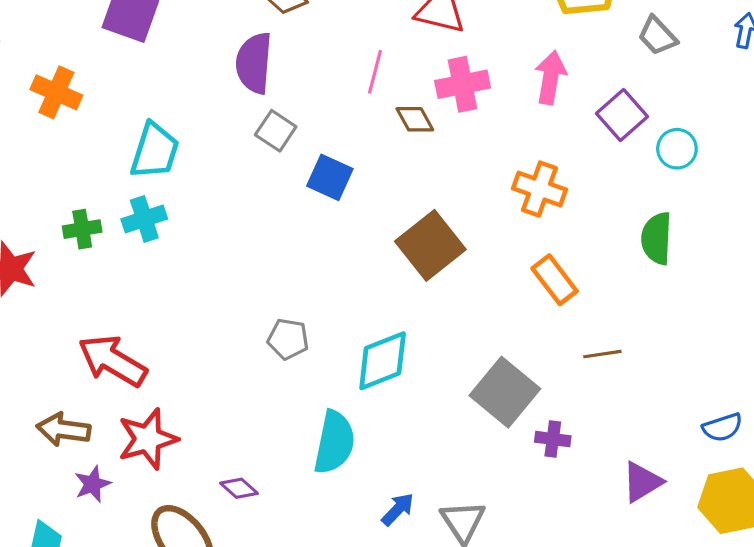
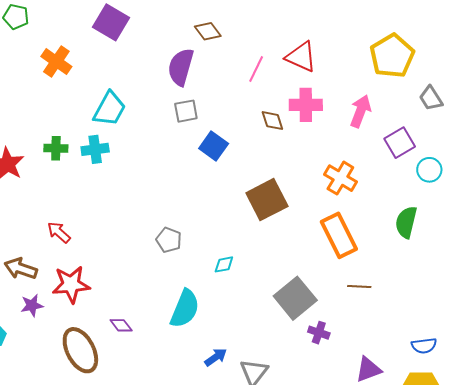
pink line: (375, 72) -> (256, 69), moved
gray square: (276, 131) -> (186, 111), turned 35
orange rectangle: (555, 280) -> (339, 235), size x1.4
red arrow: (113, 361) -> (59, 232), size x0.6
cyan diamond: (383, 361) -> (224, 264), size x0.5

